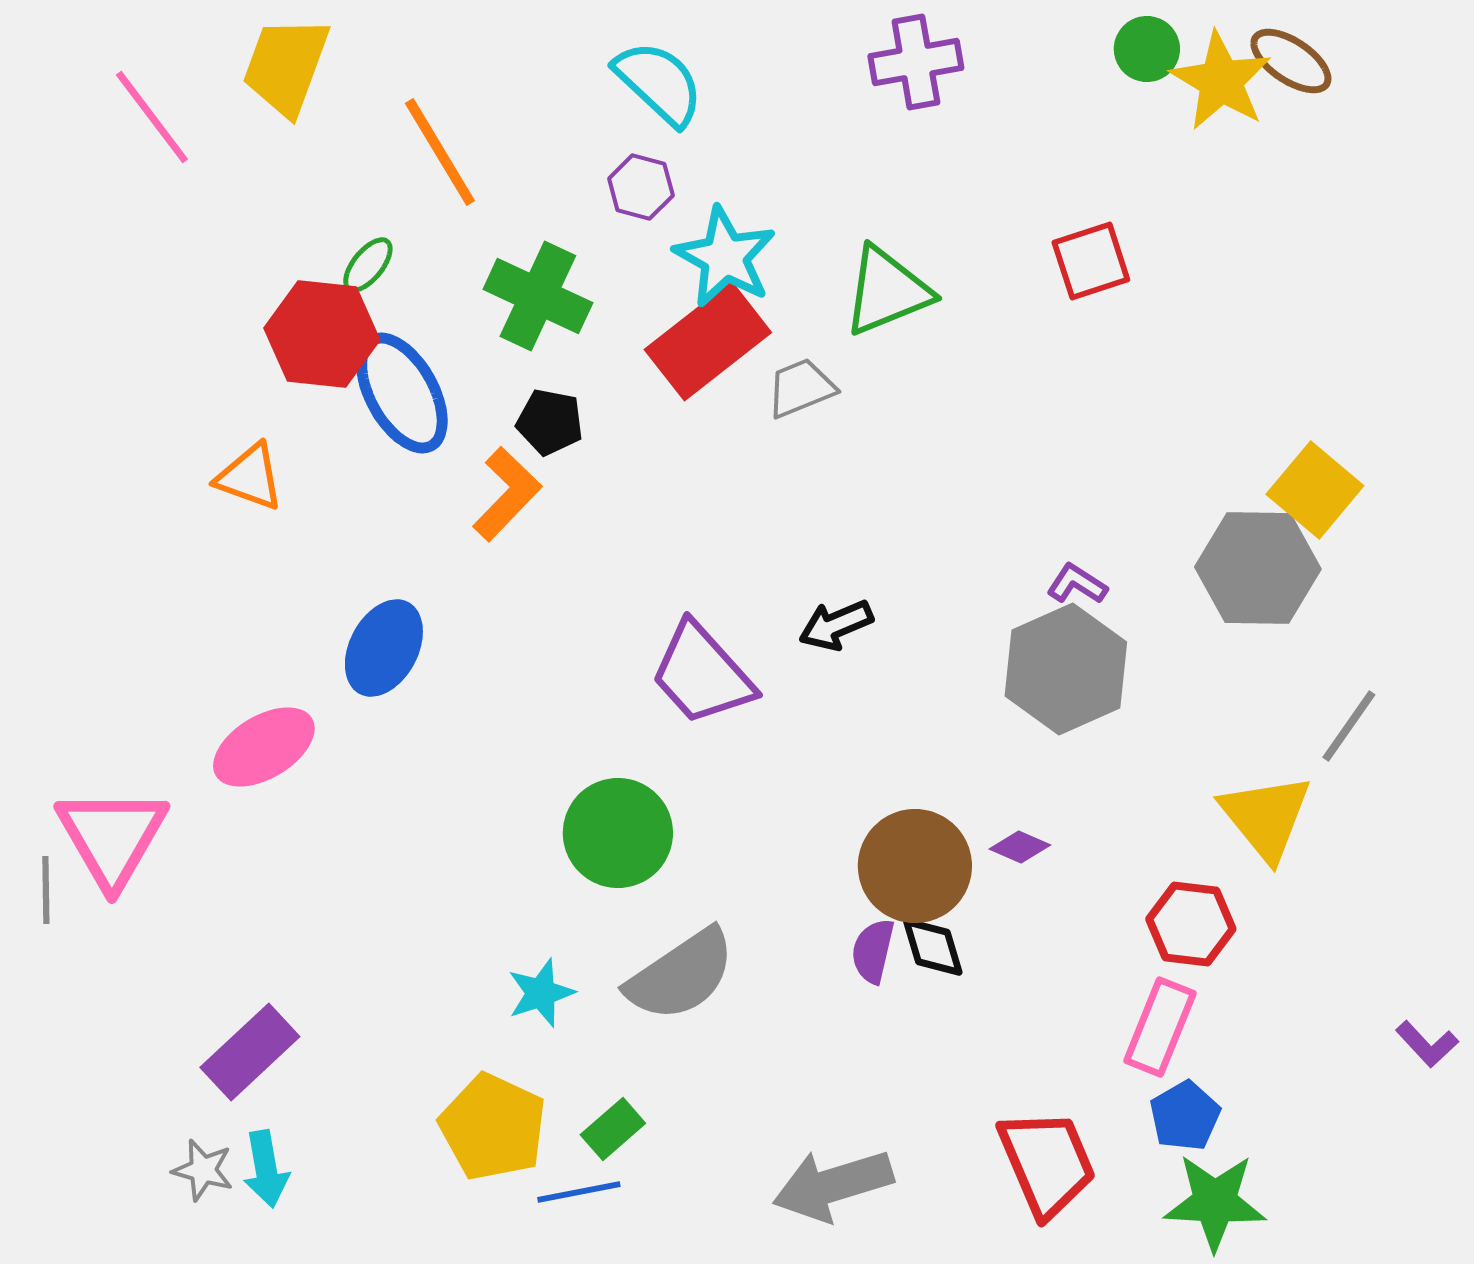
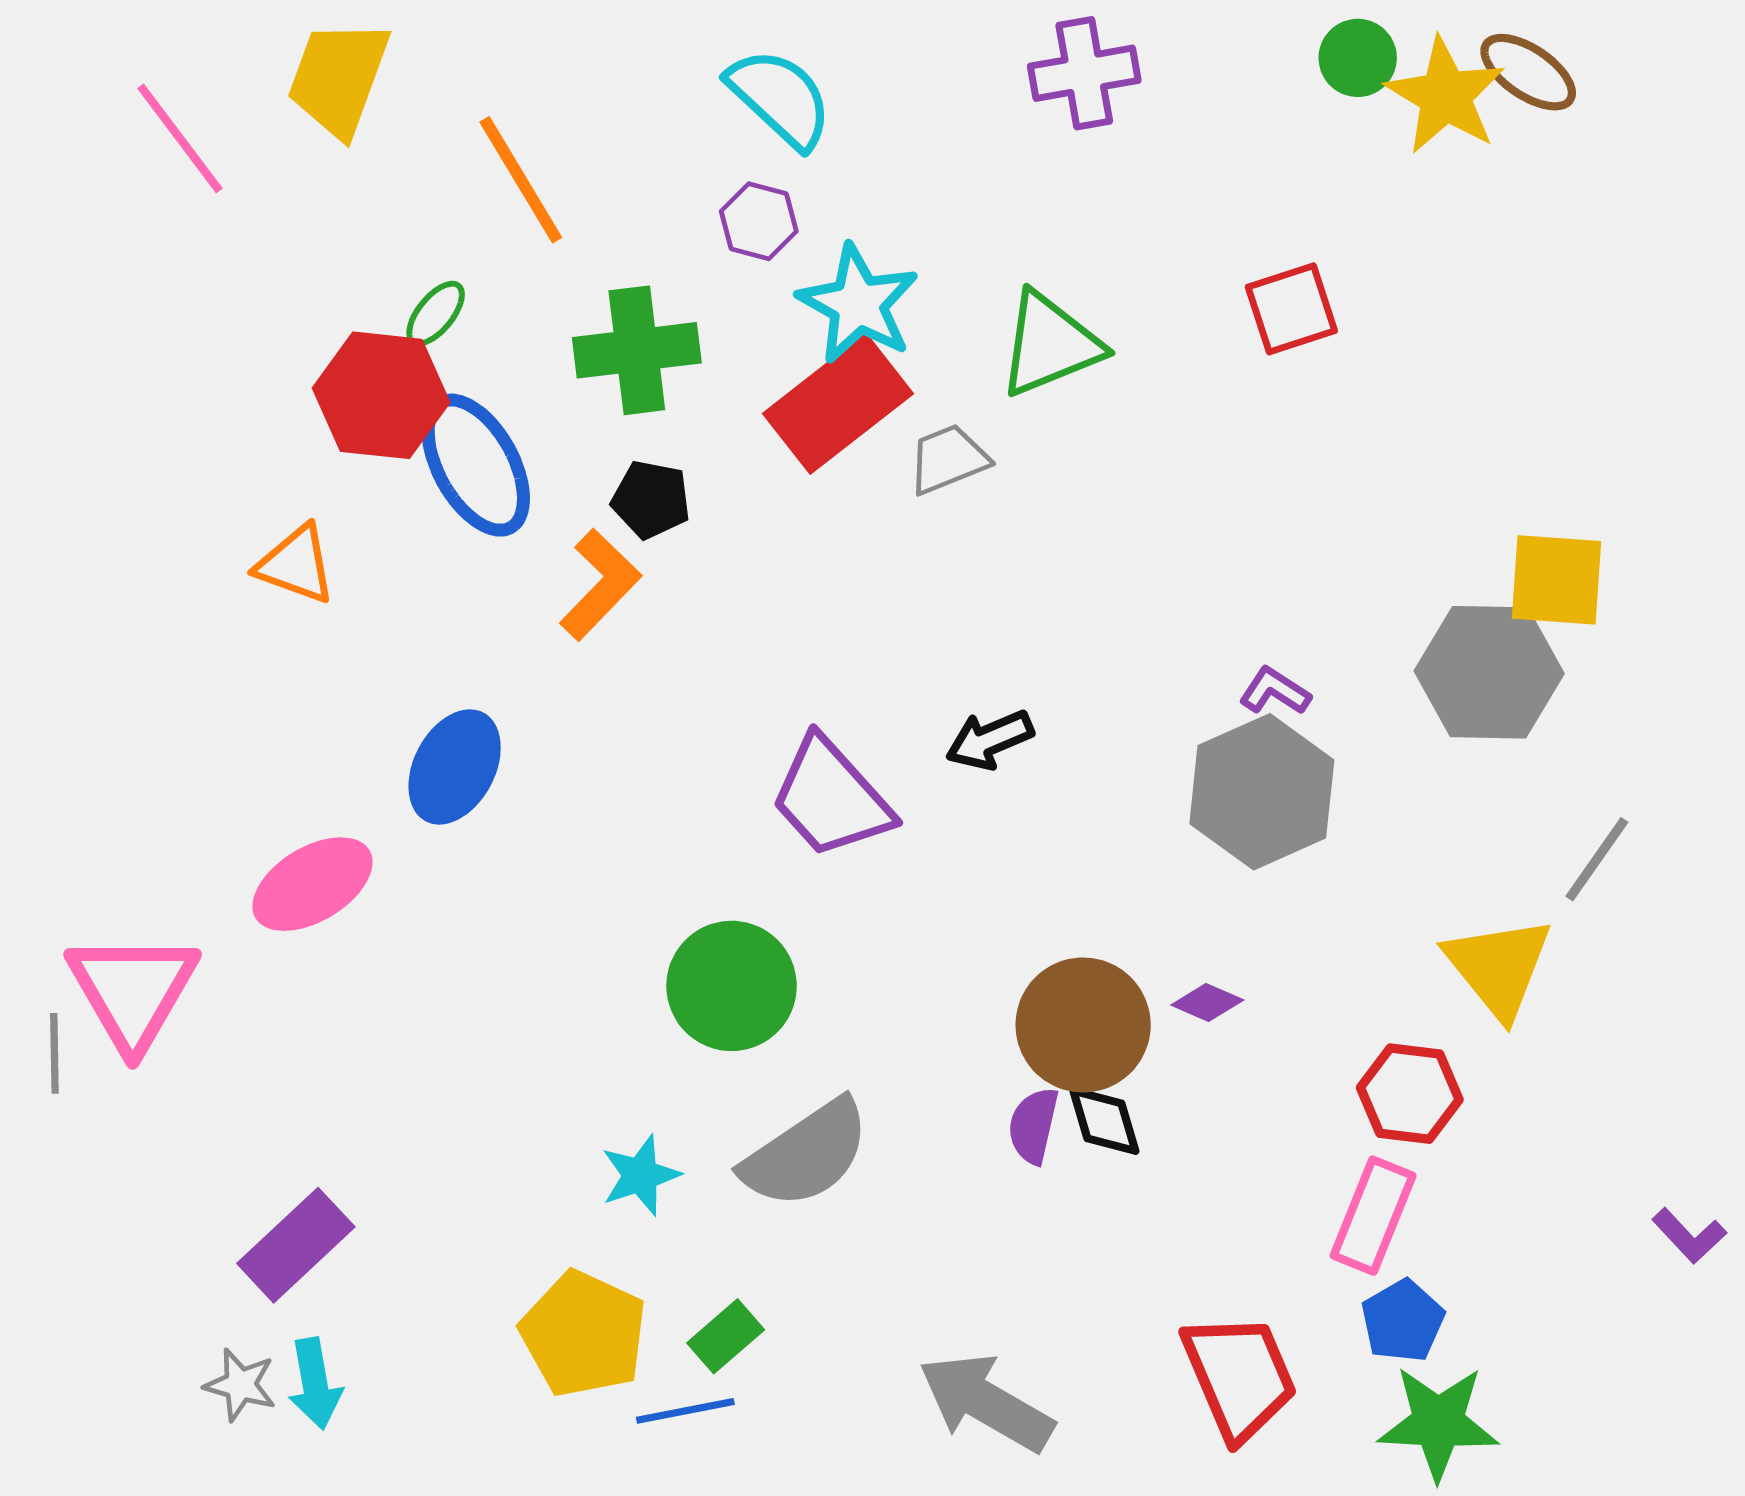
green cross: (538, 296) -> (637, 350), turned -32
yellow square: (1315, 490) -> (1557, 580), turned -36
gray arrow: (833, 1185) -> (986, 1403), turned 47

